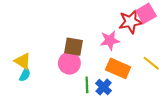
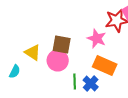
pink star: (110, 40) -> (97, 38), turned 30
yellow triangle: (23, 61) -> (33, 52), moved

